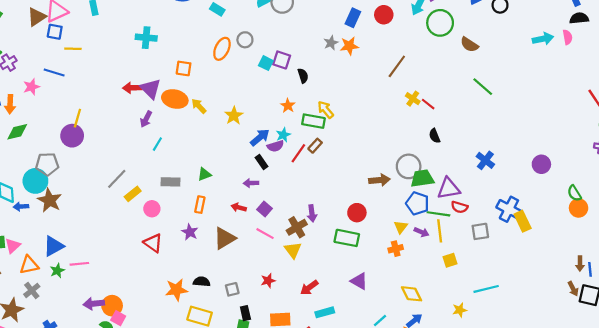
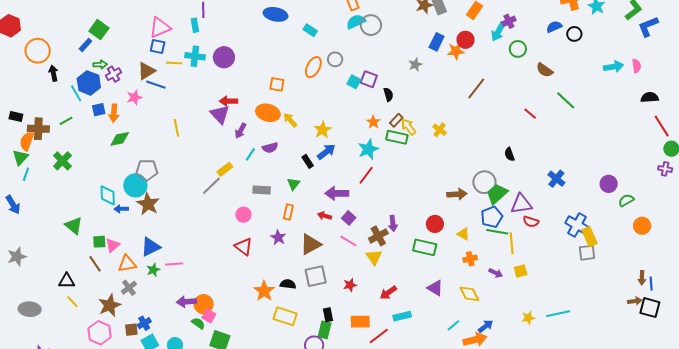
brown triangle: (37, 17) -> (146, 71), moved
black semicircle: (579, 18) -> (650, 97), moved
green circle: (440, 23) -> (518, 49), size x0.7
cyan cross: (146, 38) -> (195, 56), moved
orange star: (349, 46) -> (456, 51), moved
green line: (483, 87) -> (566, 100), moved
purple triangle: (151, 89) -> (220, 114), moved
yellow cross: (413, 99) -> (440, 130), moved
red line: (428, 104) -> (530, 114), moved
yellow line: (77, 118) -> (176, 128), turned -30
cyan star: (283, 135) -> (368, 149), size x1.5
purple circle: (72, 136) -> (224, 57), moved
blue arrow: (260, 137) -> (326, 152), moved
purple semicircle: (275, 146) -> (270, 148), moved
brown rectangle: (315, 146) -> (396, 120), moved
red line: (298, 153) -> (366, 175), moved
black rectangle: (261, 162) -> (308, 161), moved
green triangle: (204, 174) -> (293, 184), turned -32
green trapezoid: (422, 178) -> (497, 194), turned -35
purple arrow: (251, 183) -> (337, 193), size x1.6
green semicircle: (574, 193) -> (626, 200), moved, turned 91
yellow rectangle: (133, 194) -> (225, 169), moved
blue pentagon: (417, 203) -> (492, 217), turned 30
green line: (438, 214) -> (497, 232), moved
yellow triangle: (401, 227) -> (463, 234), moved, turned -40
gray square: (480, 231) -> (587, 253), moved
purple arrow: (421, 232) -> (496, 273), moved
gray square: (232, 289) -> (316, 276), moved, size x1.6
cyan line: (486, 289) -> (558, 314), moved
brown arrow: (573, 289) -> (635, 301), turned -72
orange star: (176, 290) -> (264, 291), turned -30
yellow diamond: (411, 294) -> (469, 294), moved

